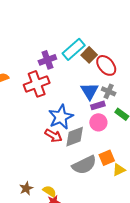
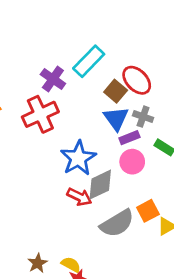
brown square: (89, 55) -> (116, 91), moved
purple cross: (47, 60) -> (53, 79), turned -30
red arrow: (53, 136) -> (79, 197), moved

